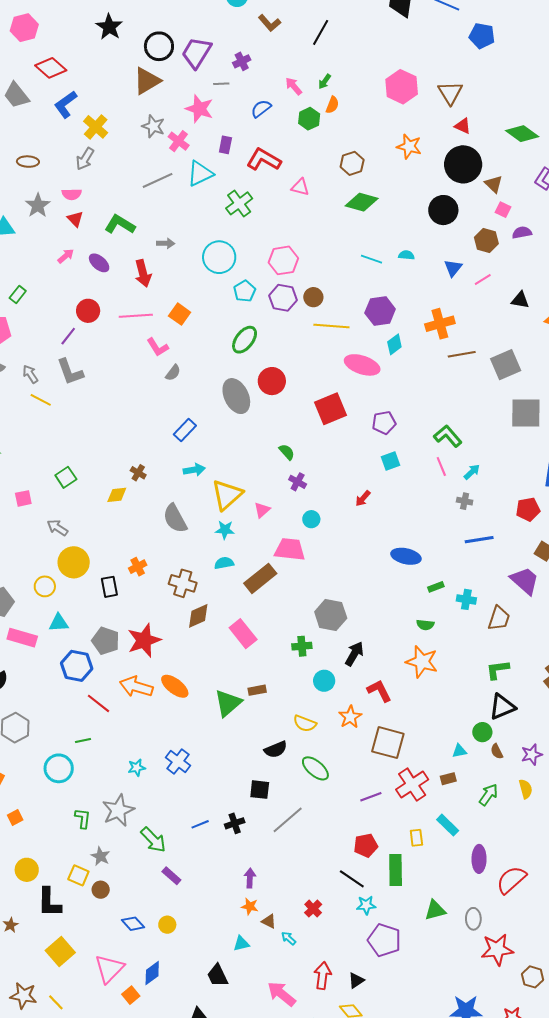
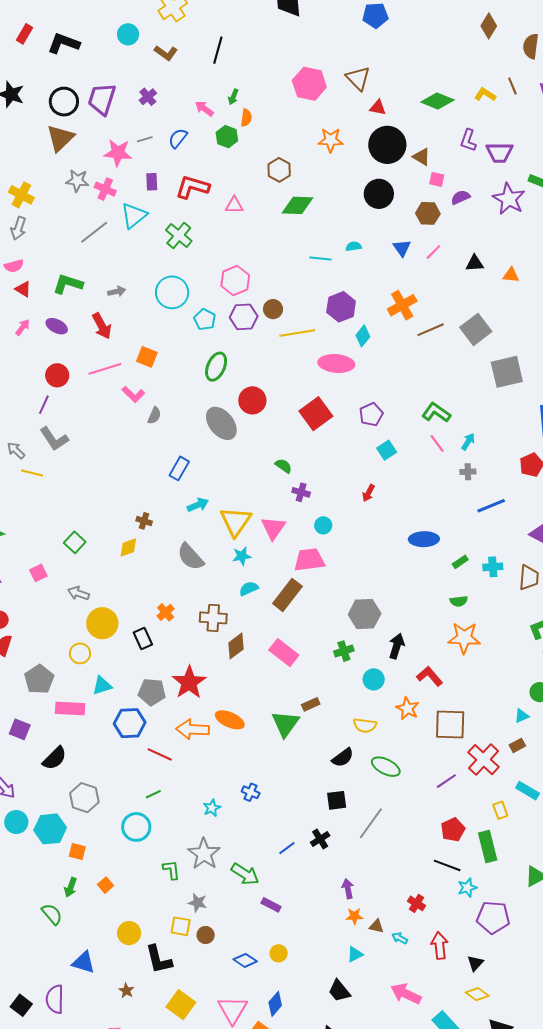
gray line: (221, 84) -> (145, 139), moved
pink triangle: (262, 510) -> (273, 528), size x1.5
blue cross: (178, 761) -> (251, 792), size x0.7
red arrow: (323, 976) -> (440, 945), moved

